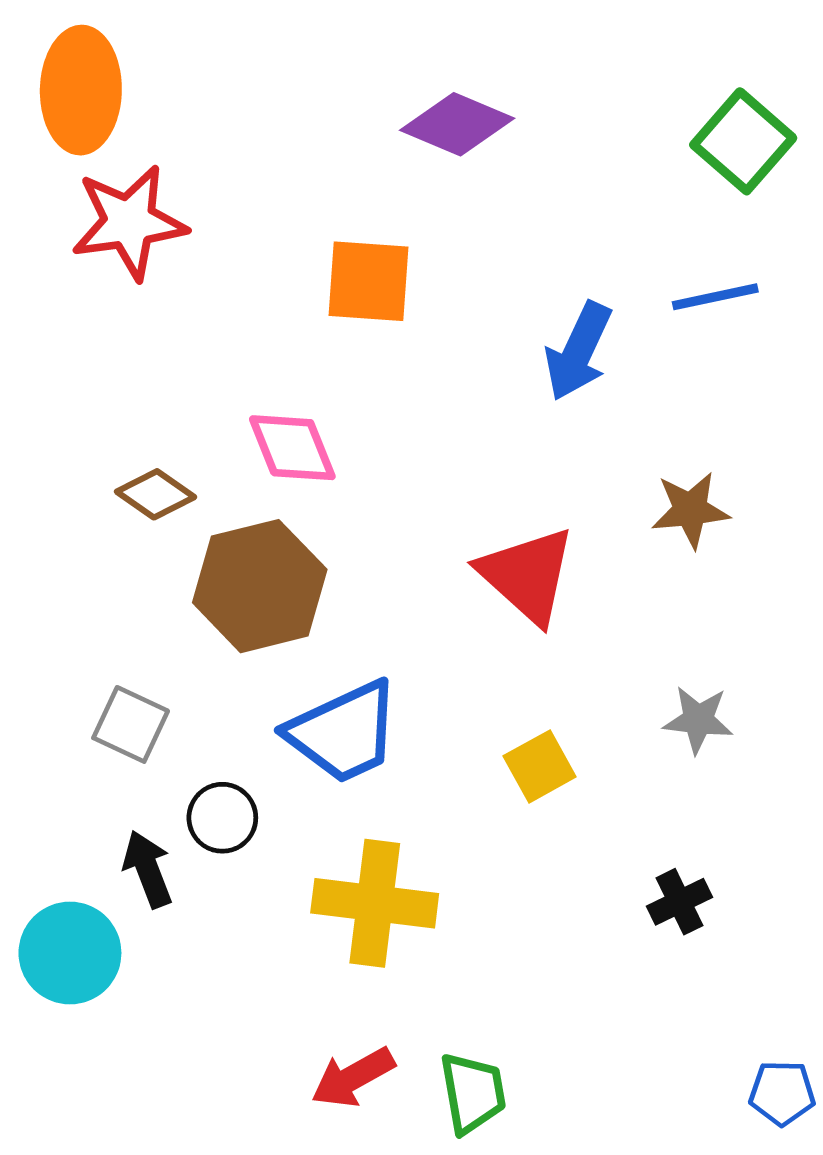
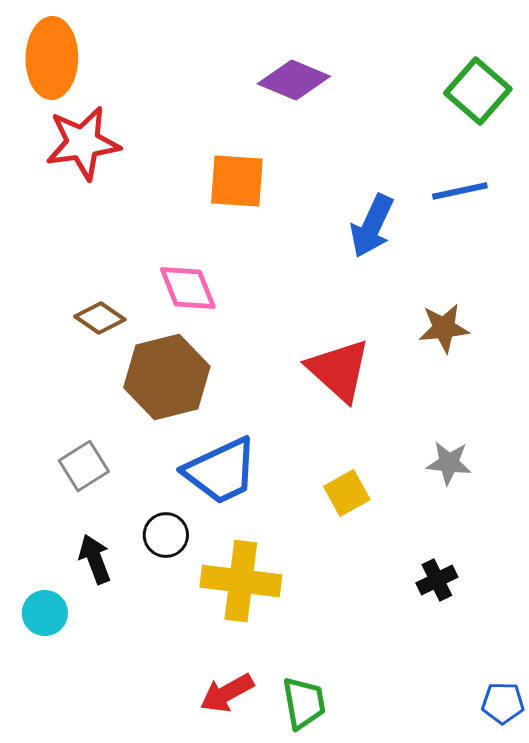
gray square: (131, 724) -> (84, 466), turned 33
black circle: (222, 818) -> (166, 535), moved
cyan circle: (70, 953) -> (45, 613), size x0.7

